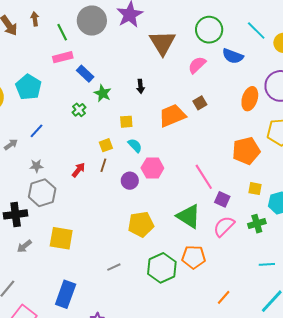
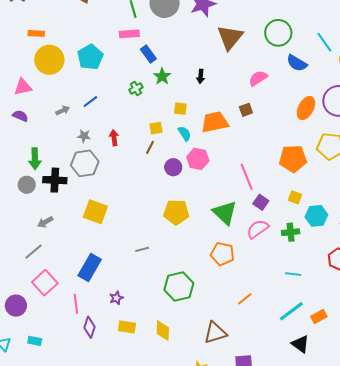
pink semicircle: (197, 65) -> (258, 78), moved
brown square: (200, 103) -> (246, 110), moved
orange trapezoid: (172, 116) -> (215, 122), moved
red arrow: (78, 170) -> (114, 138), moved, turned -56
gray arrow: (24, 246) -> (45, 222), moved
green hexagon: (162, 268) -> (179, 287), moved

